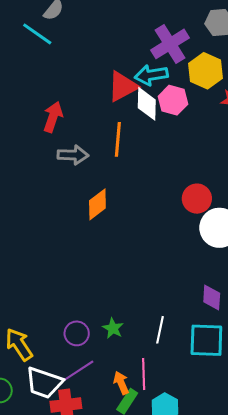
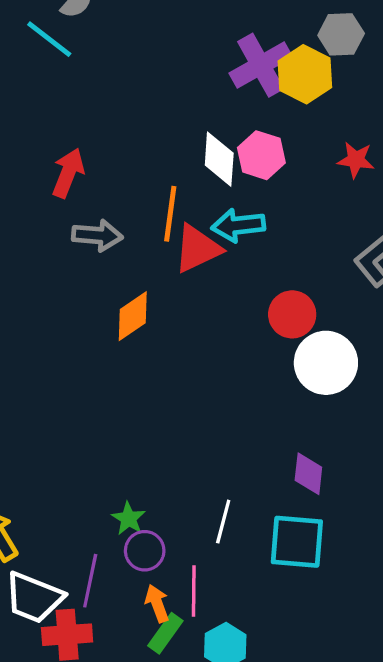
yellow hexagon: (206, 71) -> (305, 74), moved
cyan arrow: (151, 75) -> (238, 225), moved
red triangle: (123, 87) -> (197, 249), moved
green star: (113, 328) -> (129, 519), moved
purple circle: (77, 333) -> (145, 551), moved
purple line: (79, 371) -> (90, 581), turned -48

